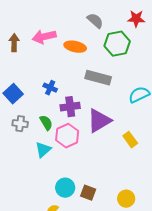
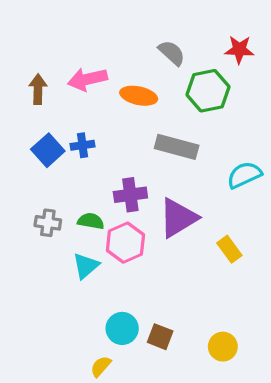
blue cross: (50, 88) -> (83, 145), moved, turned -32
blue square: (13, 94) -> (48, 150), moved
green semicircle: (46, 123) -> (91, 221), turned -49

